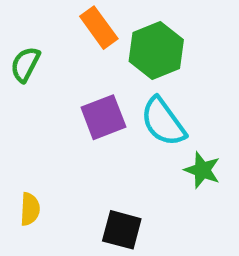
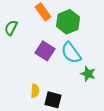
purple square: (103, 117) -> (45, 51), turned -36
yellow semicircle: (30, 209) -> (35, 91), moved

